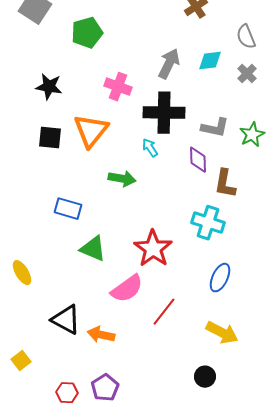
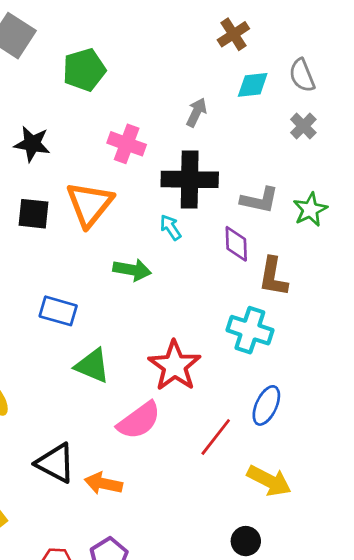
cyan diamond: (210, 61) -> (253, 85), moved
gray arrow: (169, 64) -> (196, 112), size x0.7
red line: (164, 312) -> (216, 437), moved

